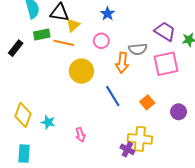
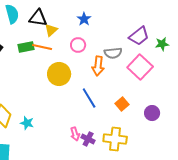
purple trapezoid: (165, 31) -> (139, 36), turned 110
green rectangle: (42, 35) -> (26, 47), moved
pink square: (166, 64) -> (140, 67), turned -35
pink arrow: (80, 135) -> (75, 134), moved
purple cross: (127, 149) -> (88, 139), moved

